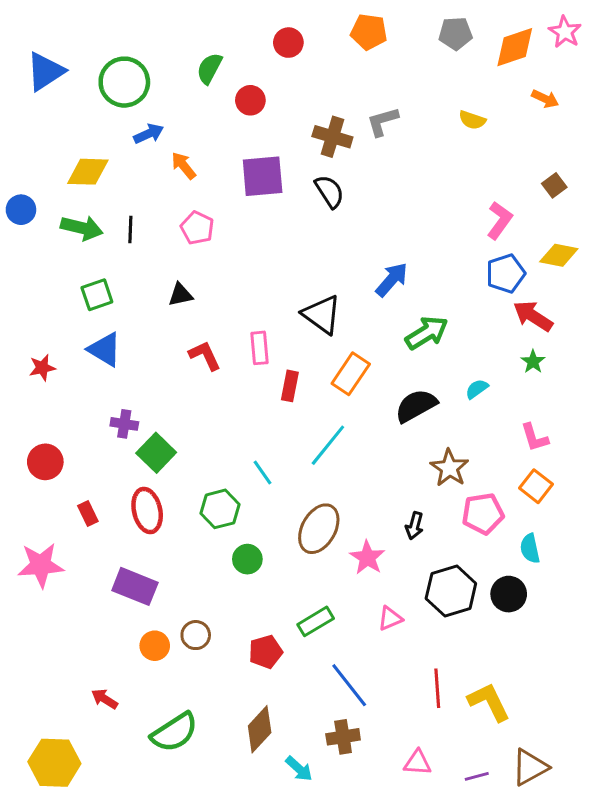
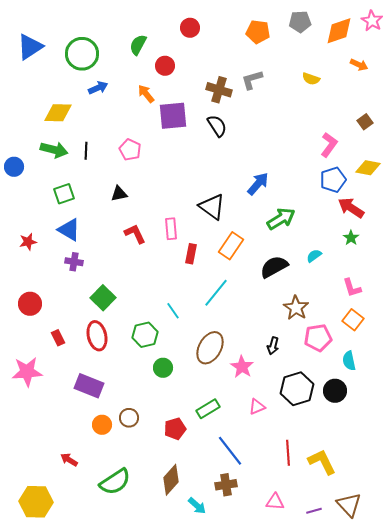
orange pentagon: (369, 32) -> (258, 32), moved
orange arrow: (184, 166) -> (146, 94), moved
blue circle: (21, 210) -> (14, 167), moved
purple cross: (124, 424) -> (74, 262), moved
brown triangle: (530, 767) -> (349, 505), turned -44

